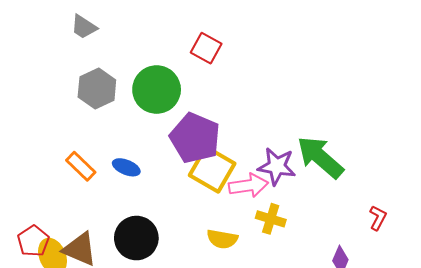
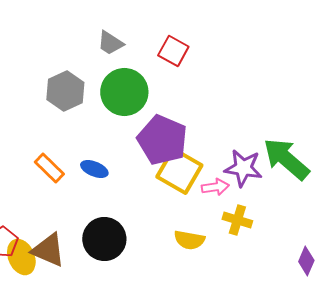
gray trapezoid: (84, 27) -> (110, 43), moved
pink arrow: (248, 185) -> (215, 187), size x0.7

